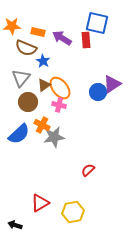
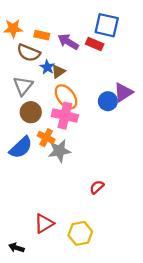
red rectangle: (86, 40) -> (95, 44), turned -63
brown triangle: (44, 85) -> (58, 71), moved
pink cross: (59, 105) -> (65, 116), size x1.6

